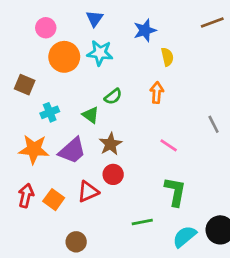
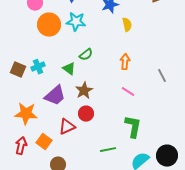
brown square: (25, 85) -> (18, 70), moved
orange arrow: (157, 93) -> (125, 62), moved
orange star: (34, 149) -> (26, 114), moved
red arrow: (26, 196) -> (21, 146), moved
orange square: (54, 200) -> (44, 142), moved

